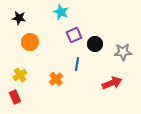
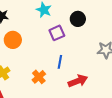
black circle: (95, 44) -> (78, 19), moved
red arrow: (112, 83) -> (78, 81), moved

